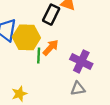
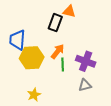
yellow hexagon: (26, 37) -> (32, 58), moved
green line: (39, 56) -> (63, 64), moved

